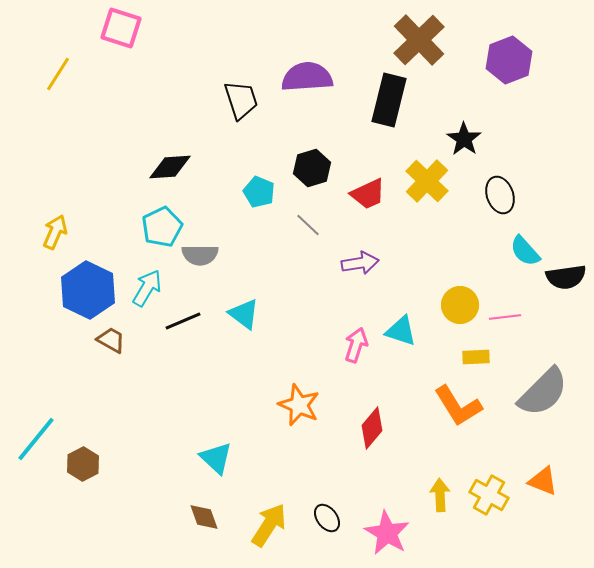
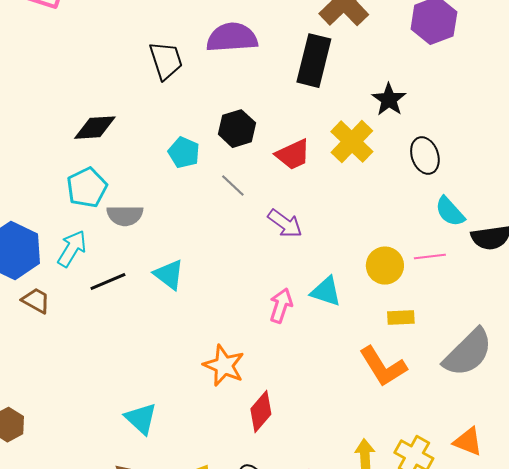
purple arrow: (360, 263) -> (285, 224), turned 45
pink line: (505, 317) -> (430, 257), moved
red diamond: (372, 428) -> (261, 412), moved

